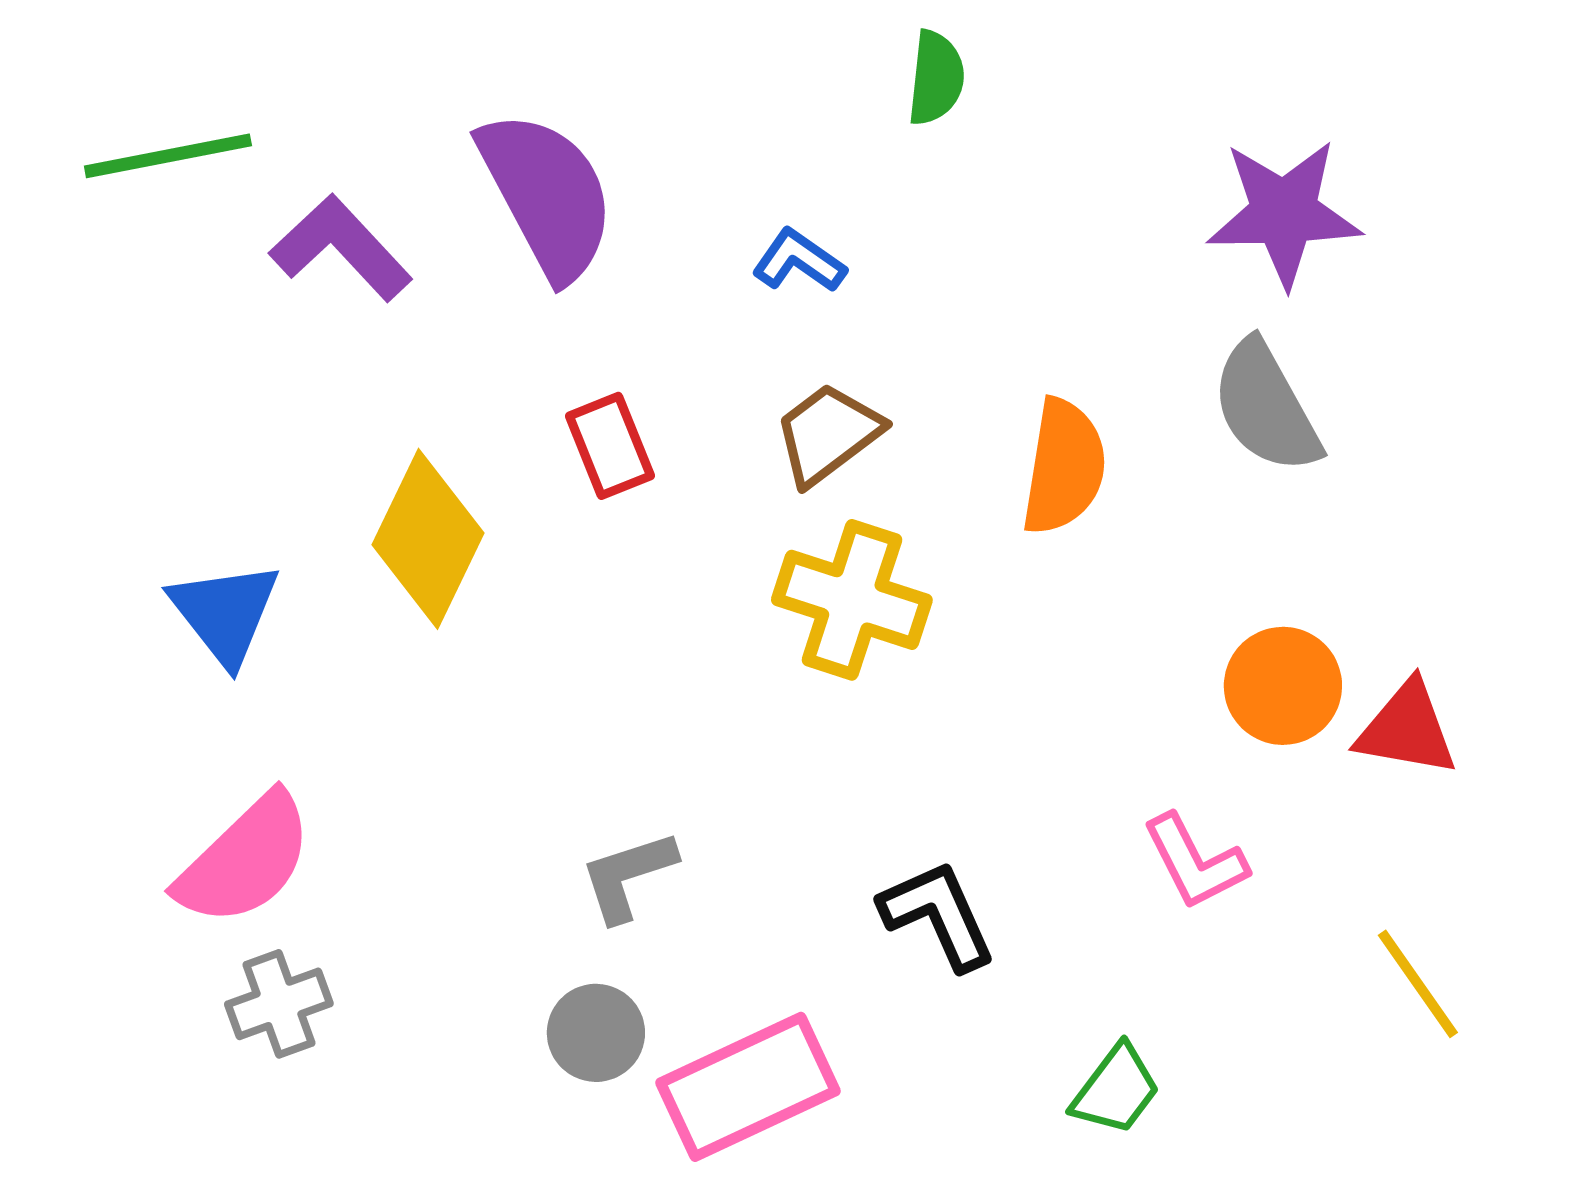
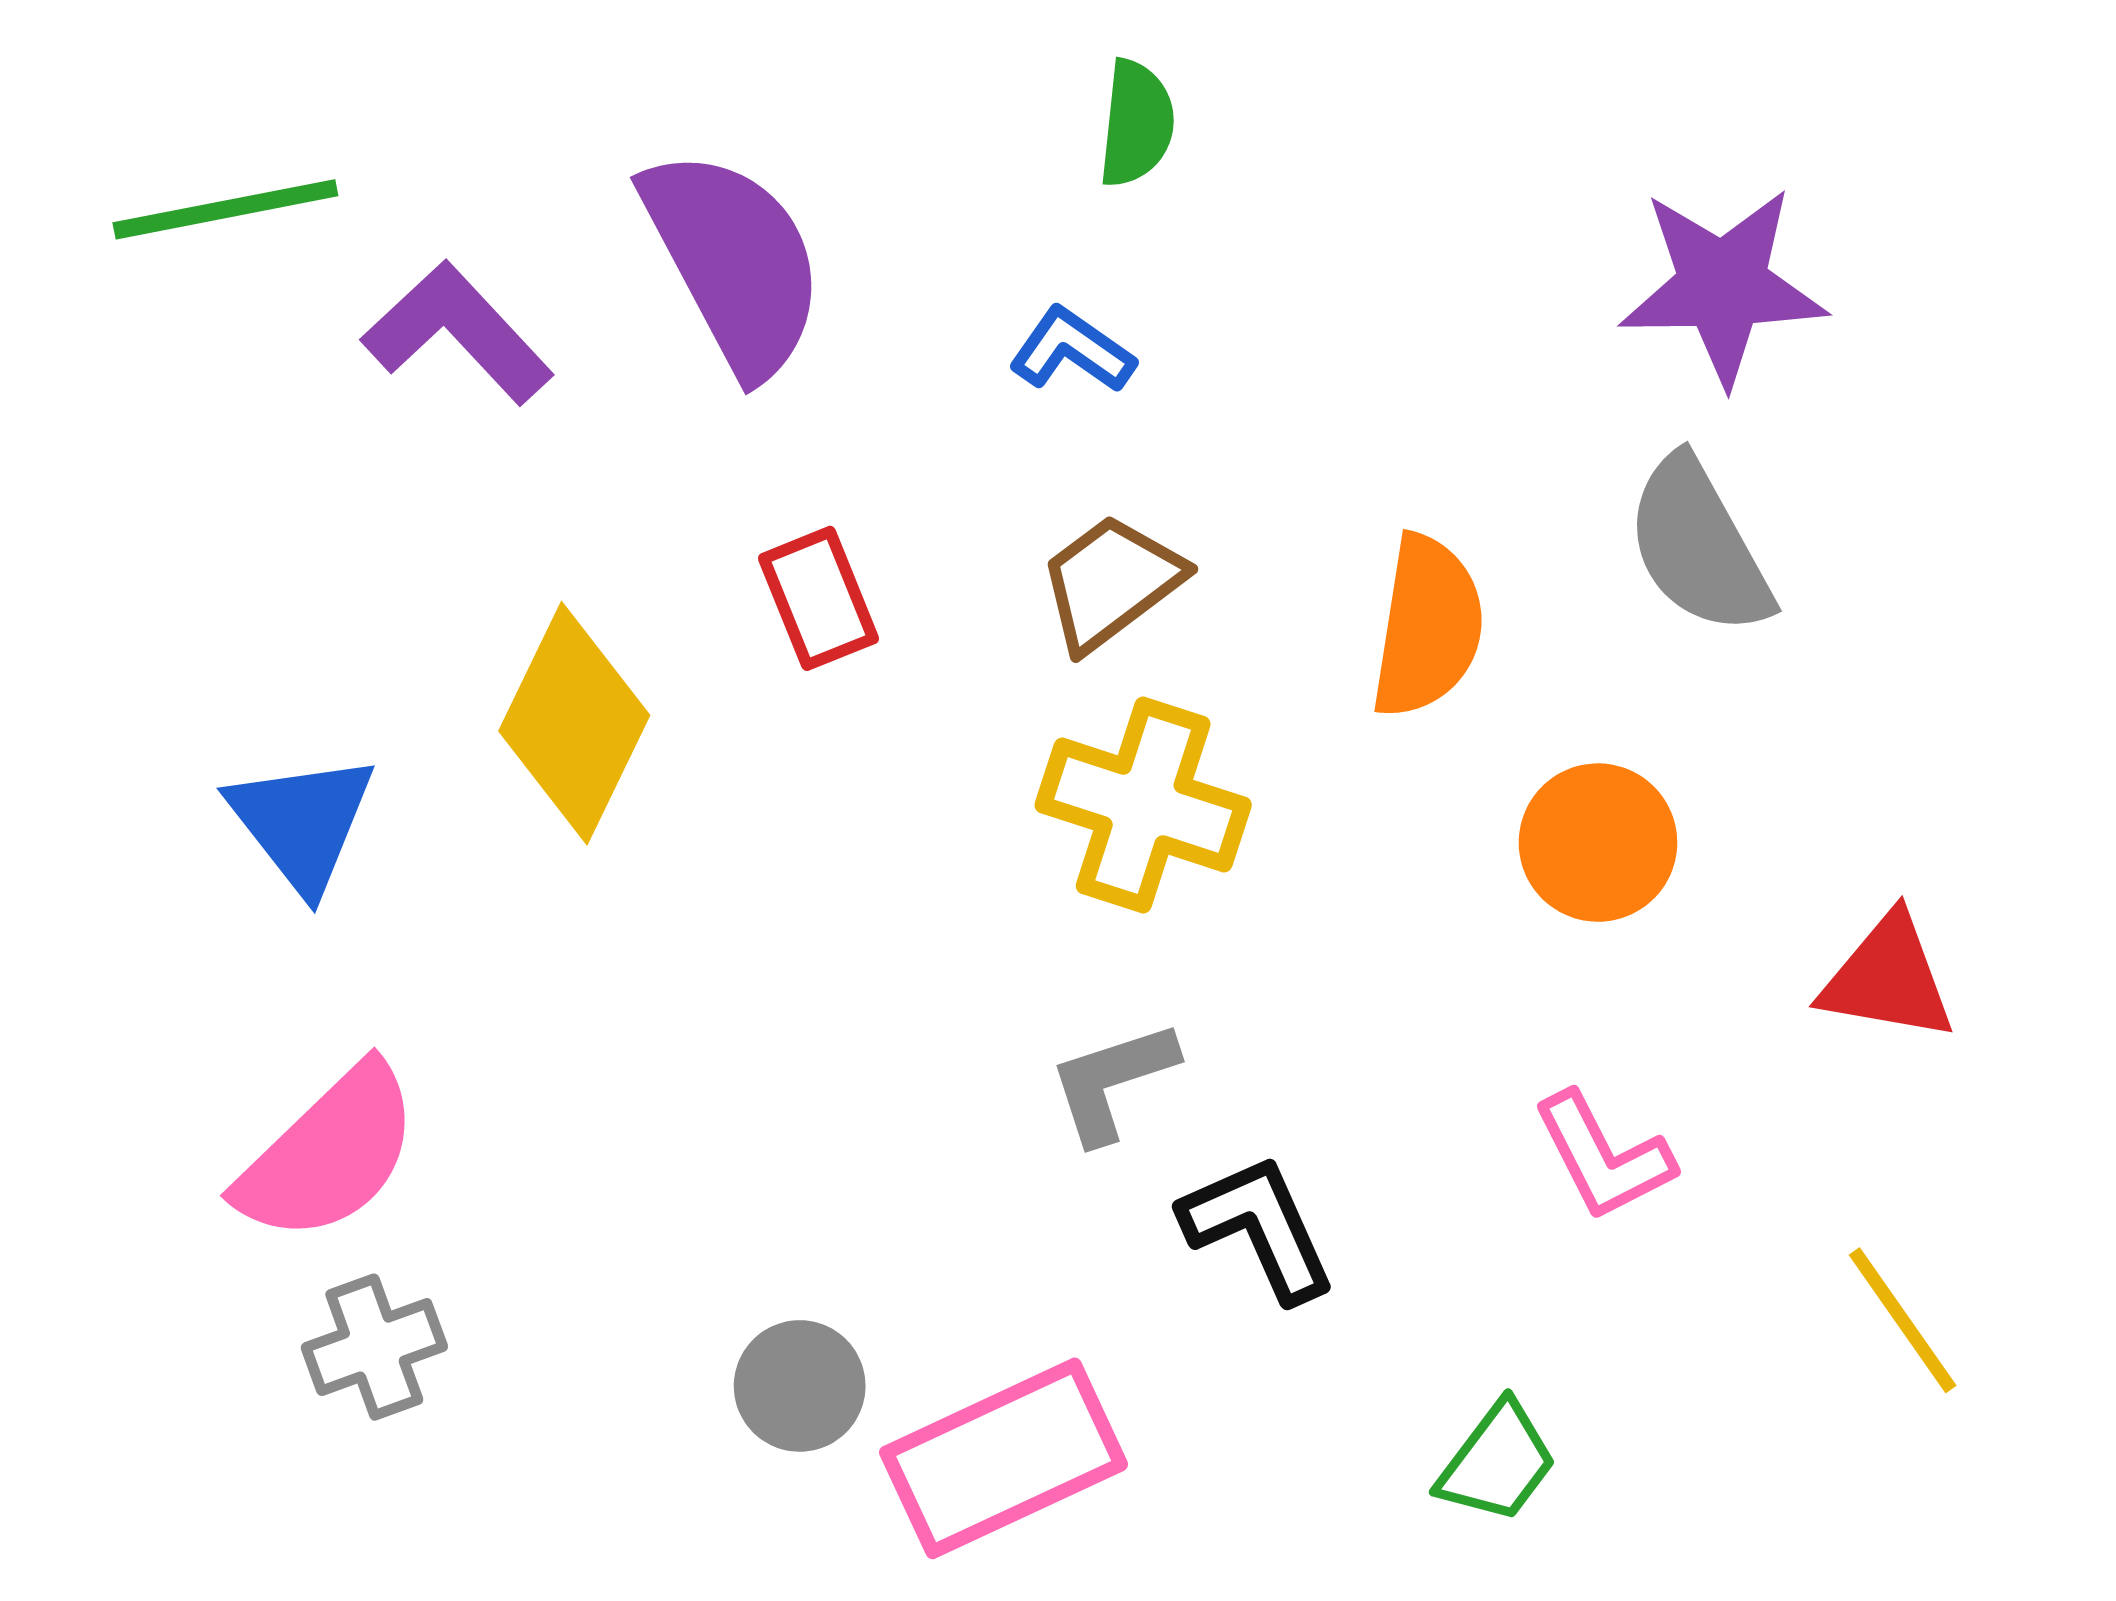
green semicircle: (936, 78) -> (1136, 123), moved
orange circle: (1283, 686) -> (1598, 843), moved
gray L-shape: (628, 876) -> (1112, 1081), moved

